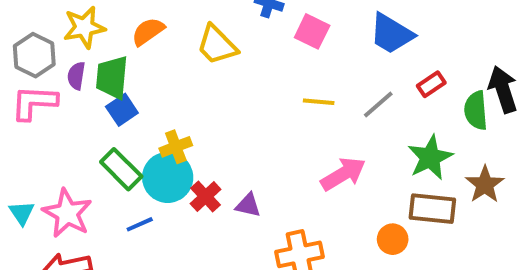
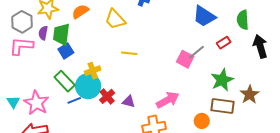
pink square: (312, 31) -> (185, 59), moved
yellow line: (319, 102) -> (129, 53), moved
green semicircle: (476, 110) -> (243, 20), moved
pink arrow: (343, 174) -> (168, 100), moved
blue line: (140, 224) -> (74, 100), moved

